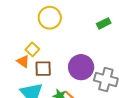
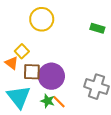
green rectangle: (104, 23) -> (97, 28), turned 40
purple circle: (81, 67) -> (51, 76), moved

